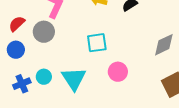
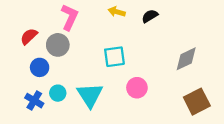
blue circle: (16, 50) -> (40, 67), moved
blue cross: (22, 84) -> (34, 101), turned -36

